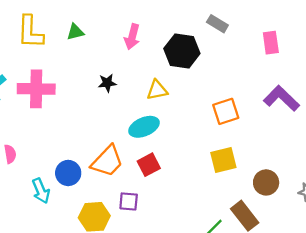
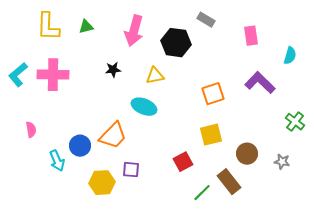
pink arrow: (132, 37) -> (134, 31), size x1.4
cyan ellipse: (144, 127) -> (144, 107), turned 45
red square: (149, 165) -> (183, 162), moved

